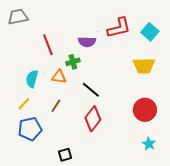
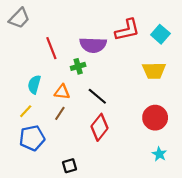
gray trapezoid: (18, 17) -> (19, 18), turned 145
purple semicircle: (87, 42) -> (93, 45), size x1.4
orange triangle: (59, 77) -> (62, 92), moved

